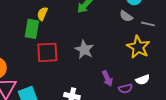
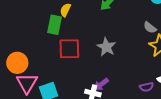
gray semicircle: (126, 16) -> (150, 28), moved
purple arrow: (107, 78) -> (101, 84), moved, turned 77

